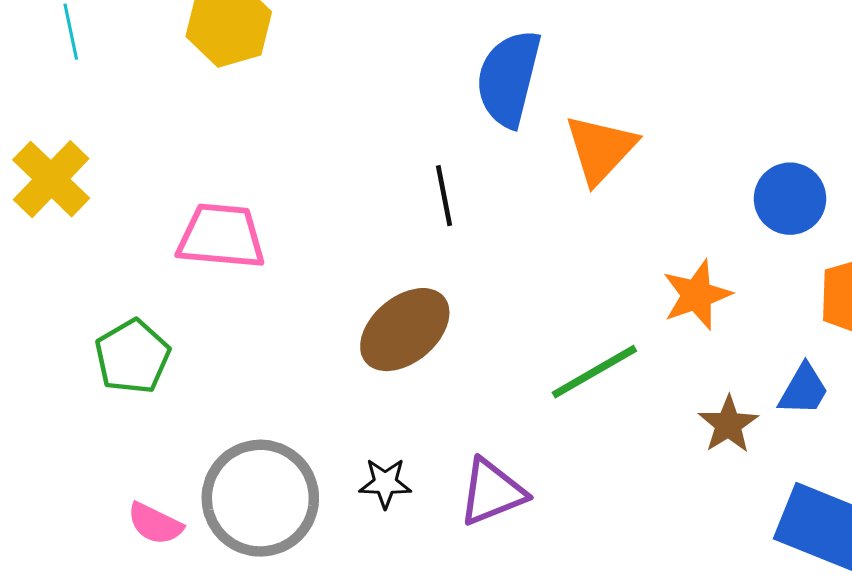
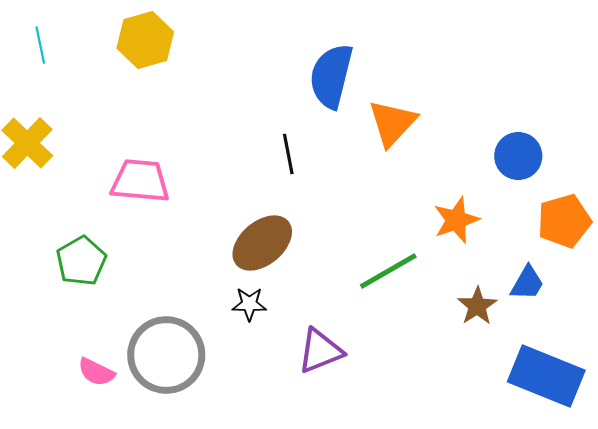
black star: (385, 483) -> (249, 304), moved

